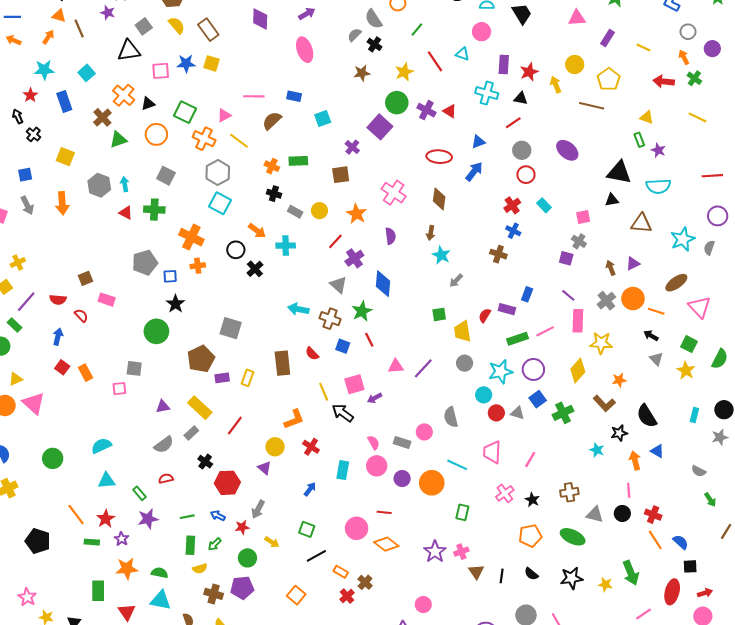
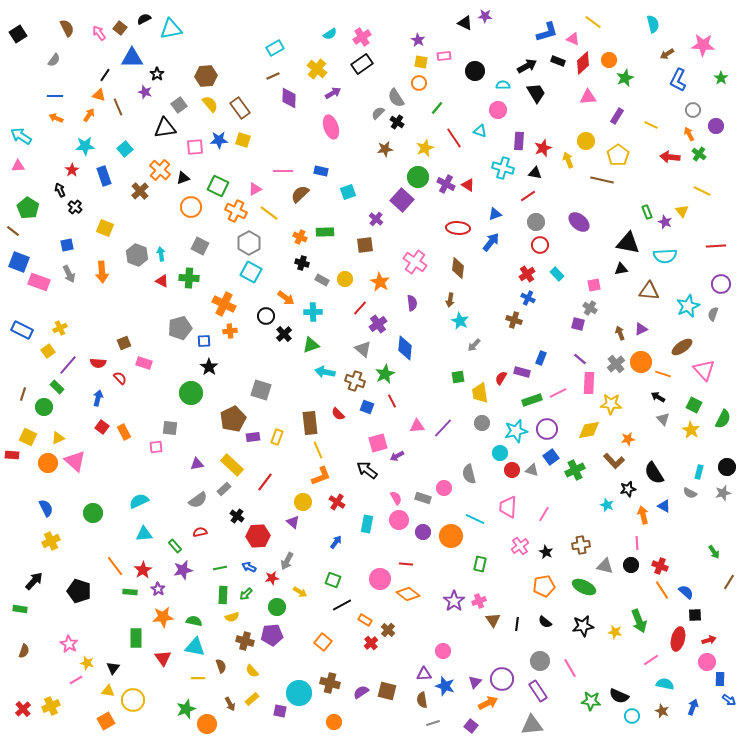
yellow triangle: (647, 117) -> (682, 211), moved, turned 32
green triangle: (118, 140) -> (311, 345), moved
yellow diamond: (578, 371) -> (589, 430), turned 40
yellow line: (324, 392) -> (318, 450), moved
gray semicircle: (699, 471) -> (690, 493), moved

